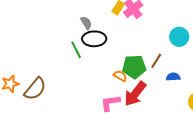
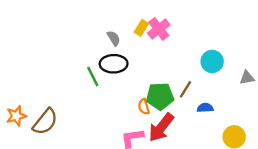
gray semicircle: (86, 23) -> (114, 38), moved
orange semicircle: (120, 76) -> (144, 107), turned -136

